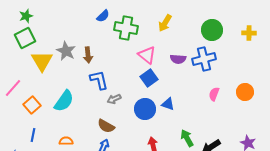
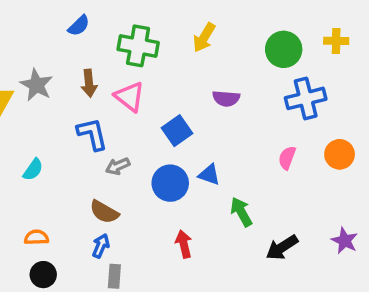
blue semicircle: (103, 16) -> (79, 26), moved
yellow cross: (249, 33) -> (336, 41), moved
brown arrow: (88, 55) -> (89, 83), moved
pink triangle: (147, 55) -> (130, 97), moved
blue cross: (204, 59) -> (306, 98), moved
cyan semicircle: (64, 101) -> (33, 170), size x0.6
green arrow: (187, 138) -> (241, 212), moved

